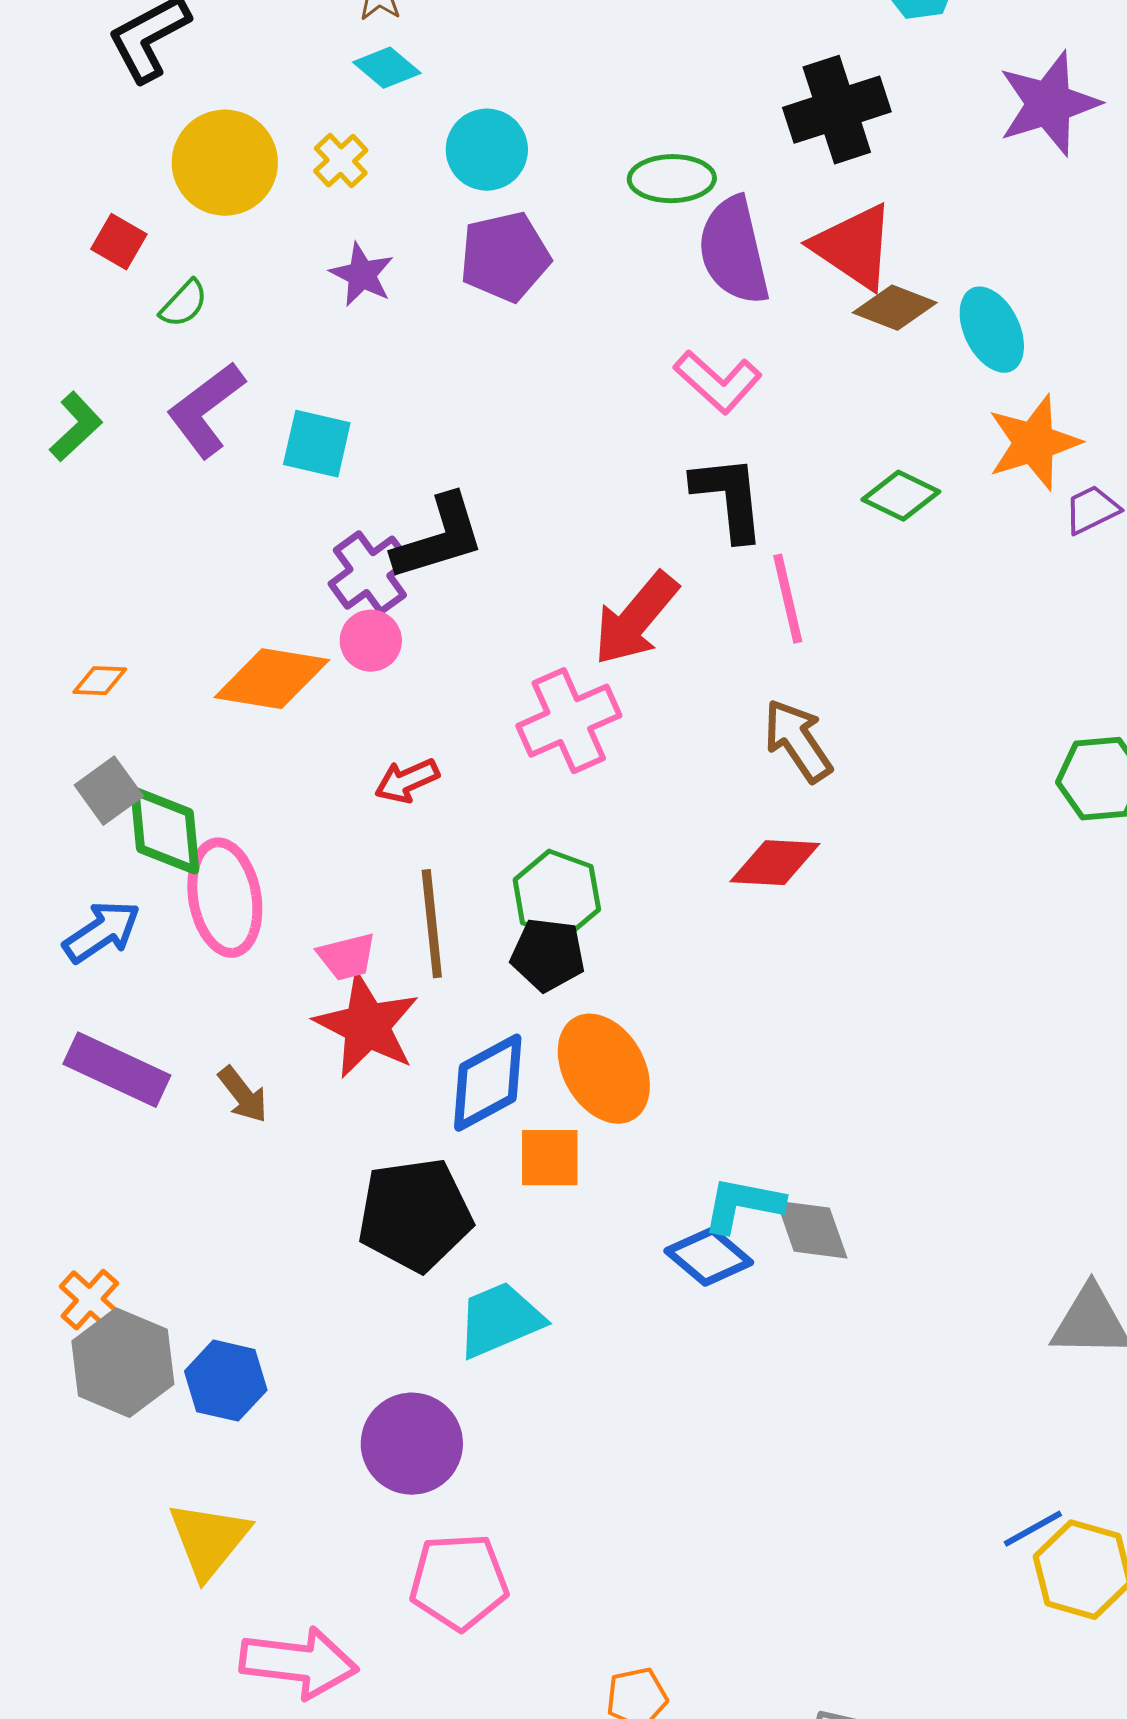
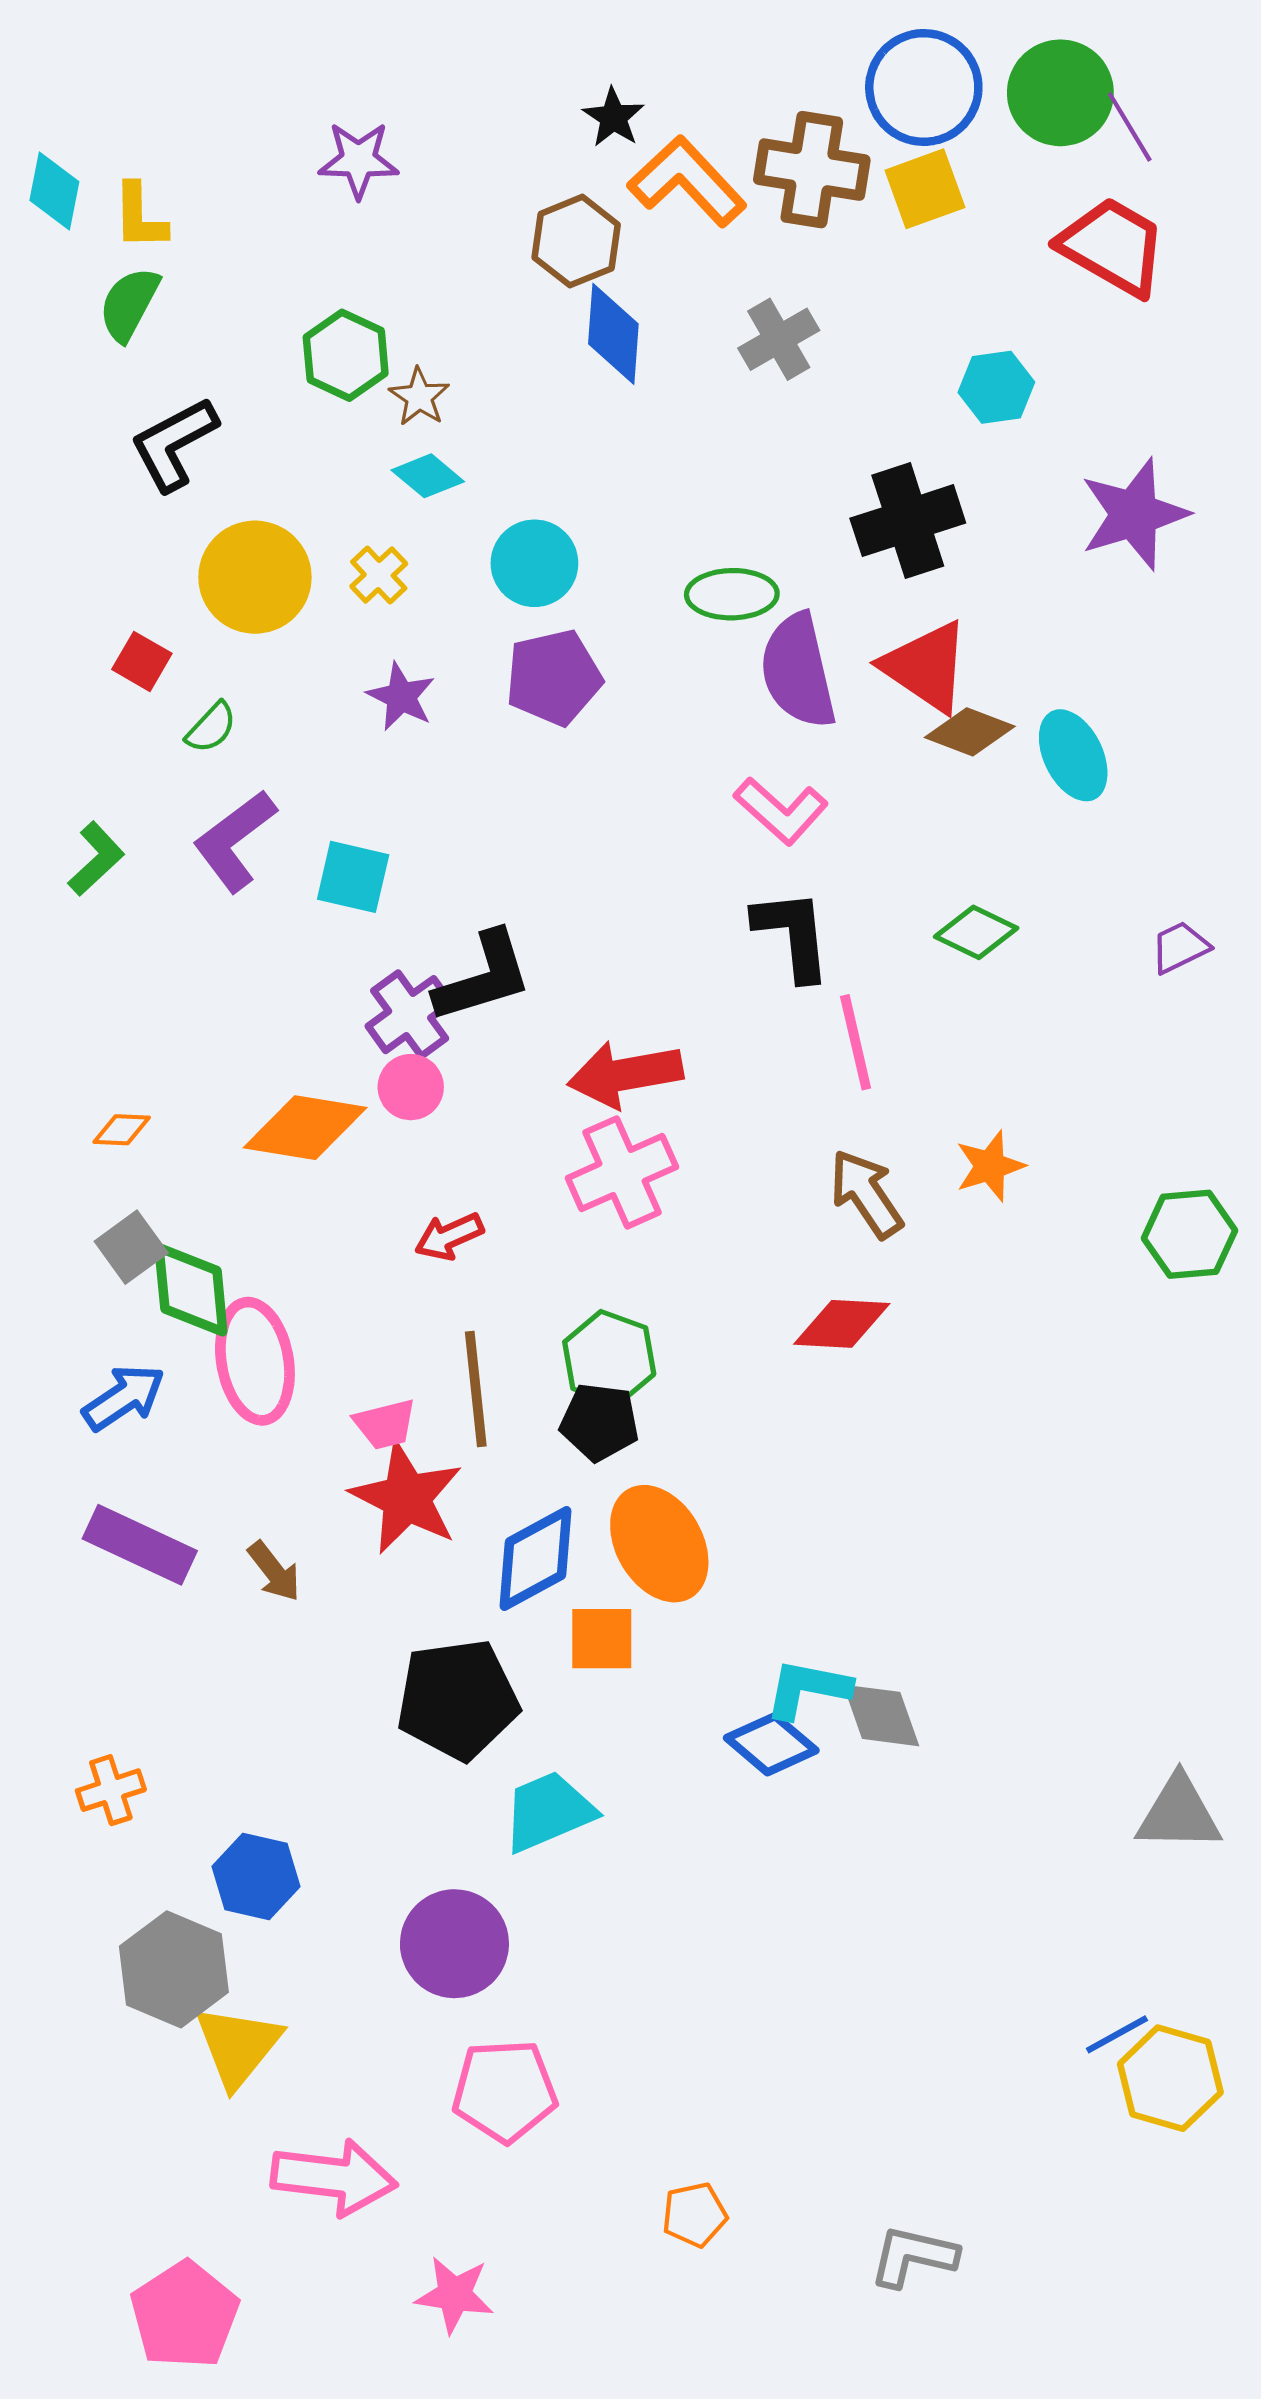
orange star: (1034, 443) -> (990, 1166), moved, size x0.7
red arrow: (636, 619) -> (625, 1074), moved, turned 40
orange cross: (90, 1300) -> (111, 1790), turned 30
gray hexagon: (123, 1363) -> (174, 1969), moved

